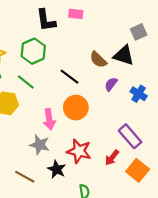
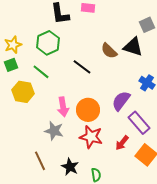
purple semicircle: (111, 84) -> (121, 101), moved, size x1.5
orange circle: (76, 108) -> (88, 110), moved
black star: (57, 169) -> (70, 167), moved
brown line: (25, 177) -> (40, 161), turned 36

